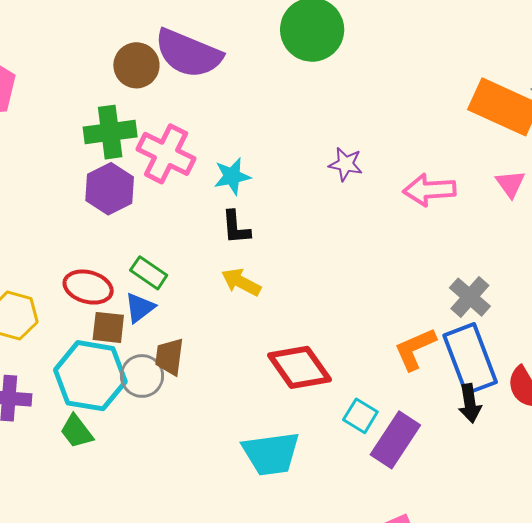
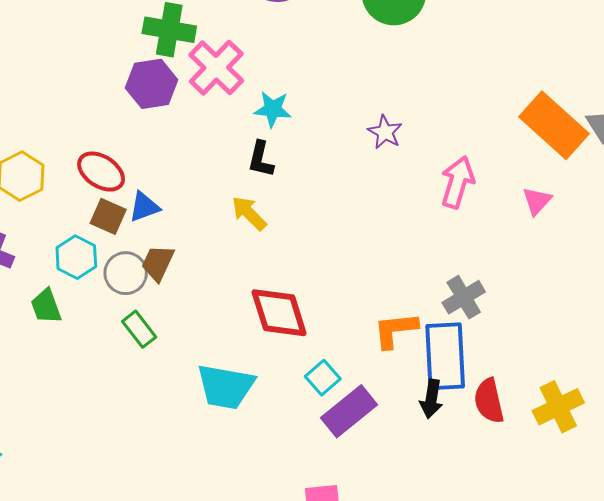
pink arrow: (429, 190) -> (457, 182), turned 93
green rectangle: (149, 273) -> (139, 329), moved
cyan hexagon: (90, 376) -> (76, 257), size x0.6

